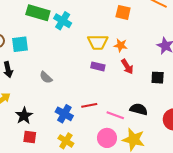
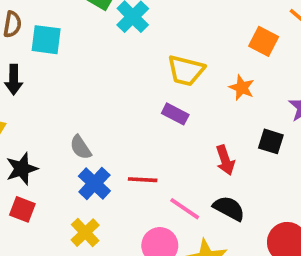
orange square: (123, 12) -> (264, 41), moved
orange star: (121, 45) -> (242, 88), moved
red arrow: (127, 67) -> (225, 160), moved
gray semicircle: (46, 77) -> (81, 147), moved
black square: (158, 78) -> (271, 141), moved

